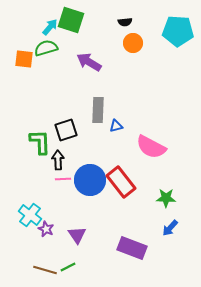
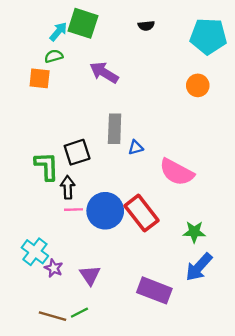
orange circle: (133, 43) -> (198, 85), moved
green semicircle: (46, 48) -> (54, 56), size x0.7
orange square: (24, 59) -> (40, 78), moved
blue arrow: (170, 228) -> (199, 267), size x1.5

